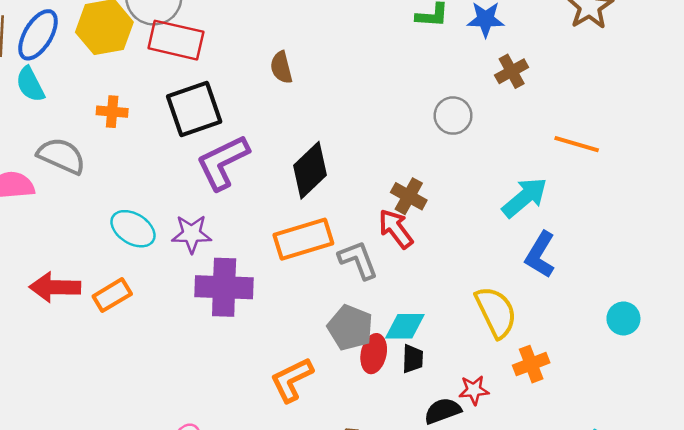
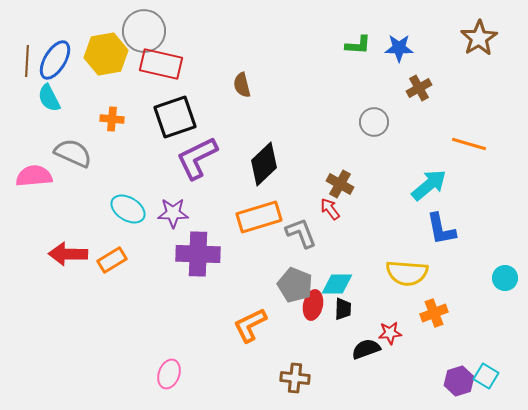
red arrow: (396, 229) -> (330, 209), size x0.7
blue L-shape: (540, 255) -> (441, 229), turned -42
yellow semicircle: (496, 312) -> (407, 273), turned 120

